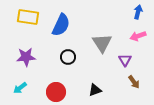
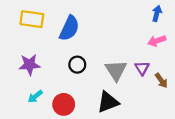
gray triangle: (102, 43) -> (116, 70), moved
brown arrow: (134, 82) -> (161, 81), moved
cyan arrow: (20, 88) -> (35, 96), moved
black triangle: (95, 90) -> (108, 102), size x1.5

